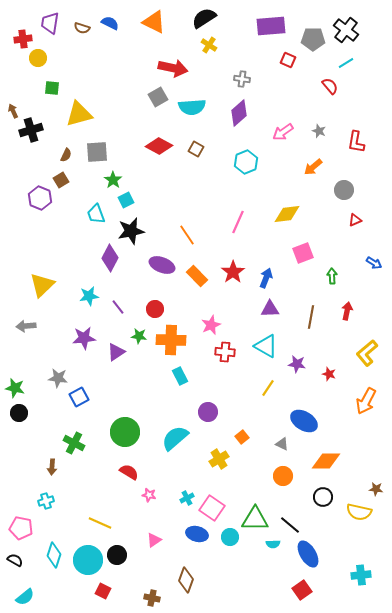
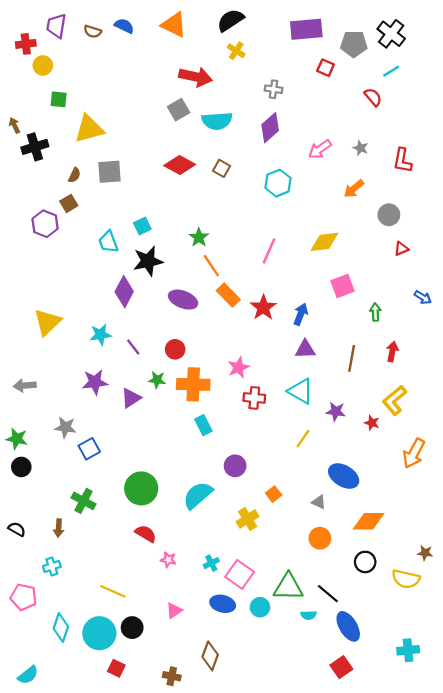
green star: (113, 180) -> (199, 237), moved
orange rectangle: (197, 276) -> (228, 295), moved
gray arrow: (26, 326) -> (25, 386), moved
yellow L-shape: (367, 353) -> (395, 400), moved
black semicircle: (15, 560) -> (17, 529), moved

